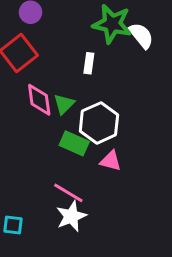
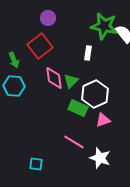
pink triangle: (111, 161) -> (103, 120), turned -35
white star: (71, 216) -> (100, 158), moved, turned -30

